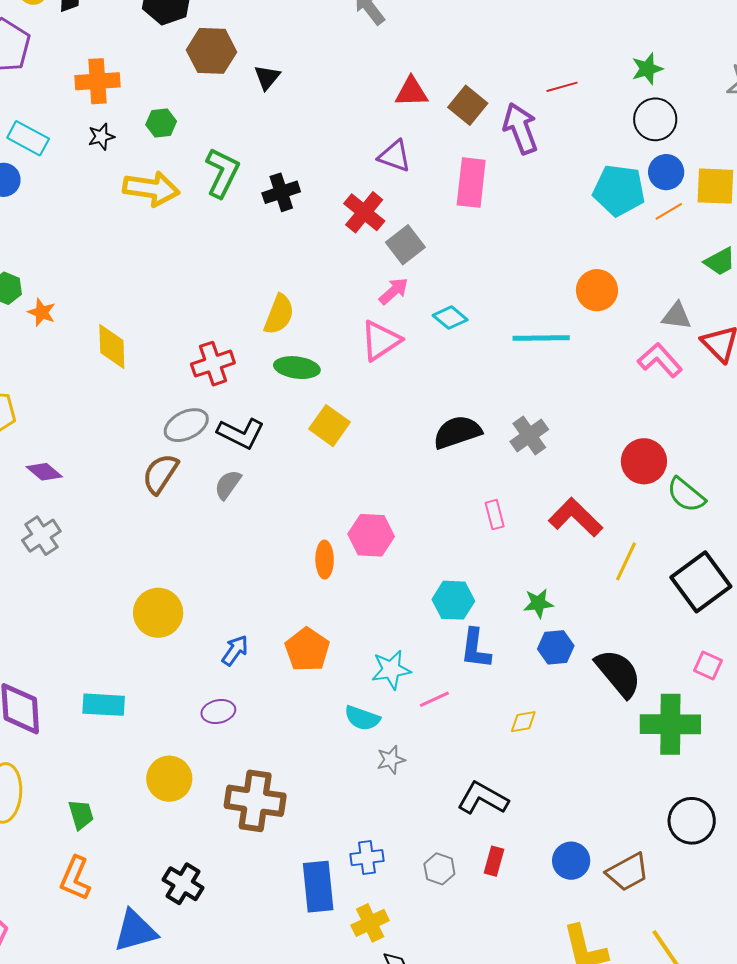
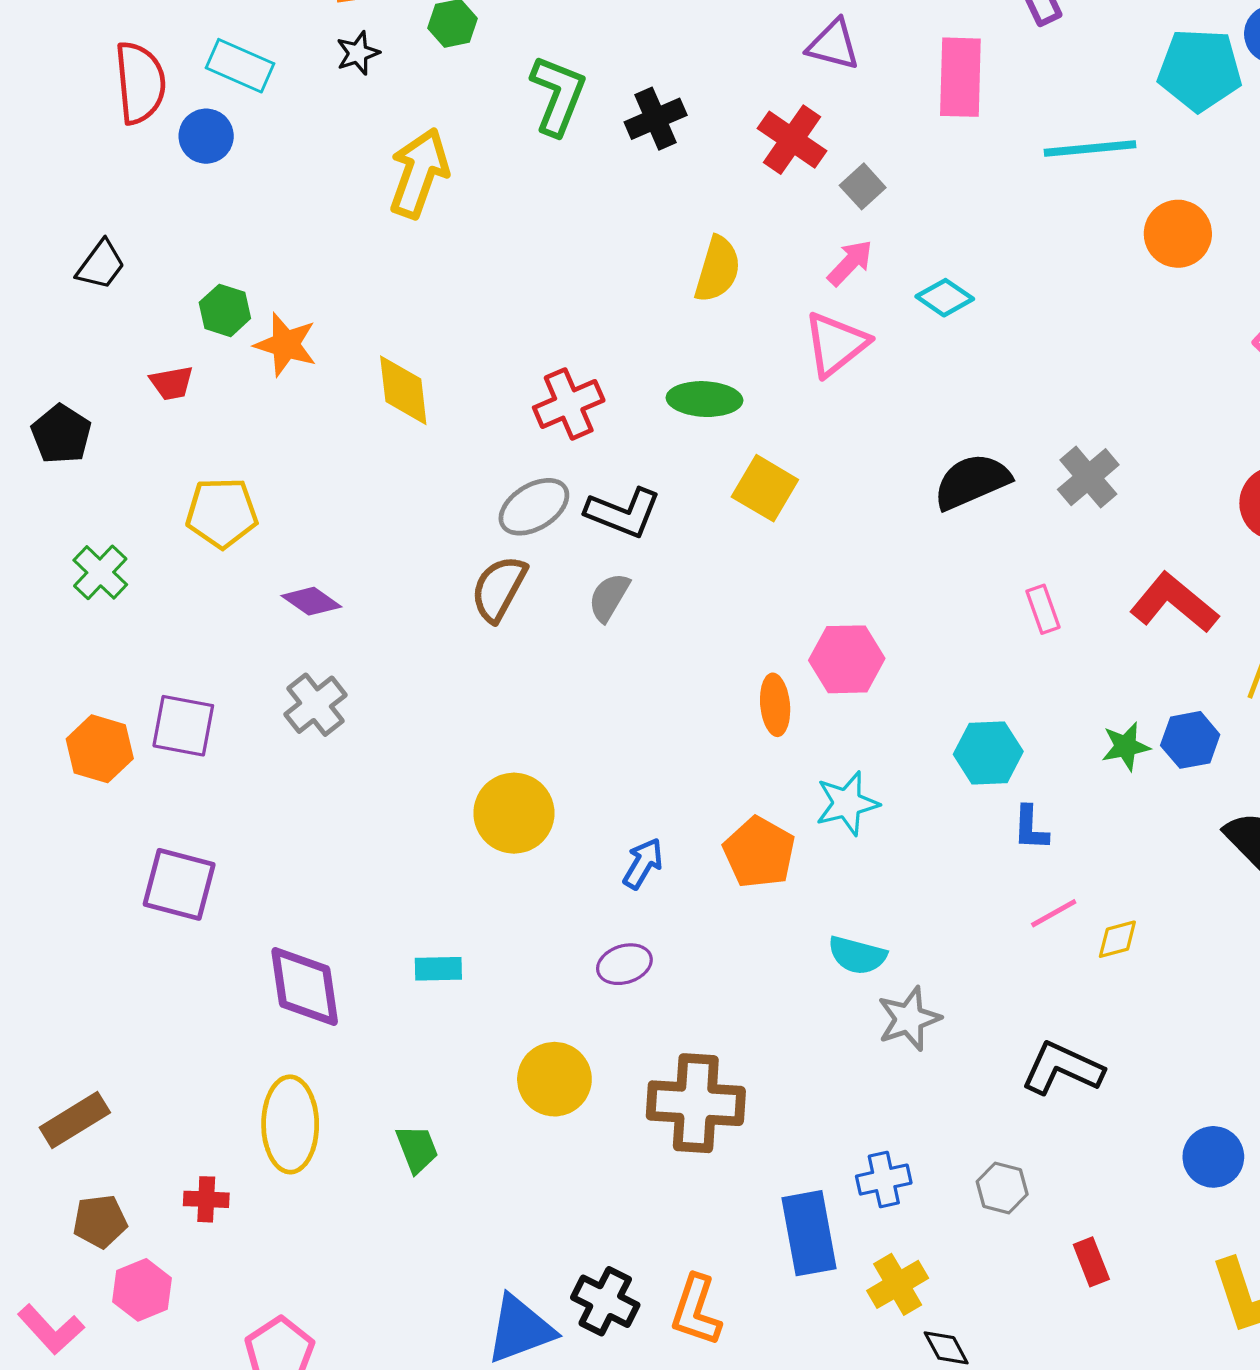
yellow arrow: (151, 189) -> (419, 173), moved, turned -74
gray square: (405, 245) -> (863, 186), size x0.7
orange star: (42, 312) -> (286, 345), size x1.4
yellow semicircle: (279, 314) -> (718, 269), moved
cyan line: (541, 338) -> (1090, 148), moved
blue hexagon: (556, 647) -> (1190, 740), moved
blue L-shape: (476, 649) -> (1031, 828), size x0.7
cyan star: (391, 670) -> (847, 803), moved
pink line: (434, 699) -> (1054, 913), moved
cyan rectangle: (104, 705) -> (438, 969), size x0.7
gray star: (391, 760) -> (909, 1019), size x1.4
red rectangle: (494, 861) -> (1091, 1262), moved, turned -32
orange L-shape: (75, 878) -> (696, 1310), moved
black cross: (183, 884) -> (605, 1301), moved

